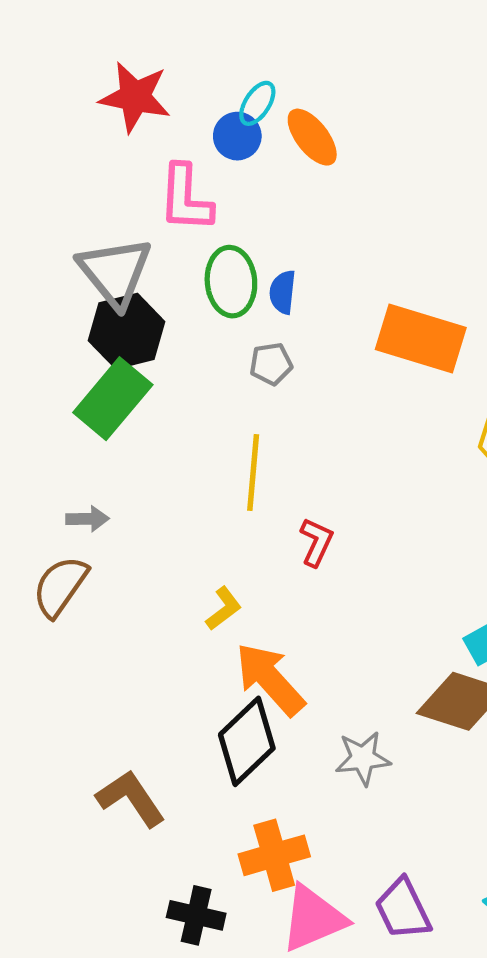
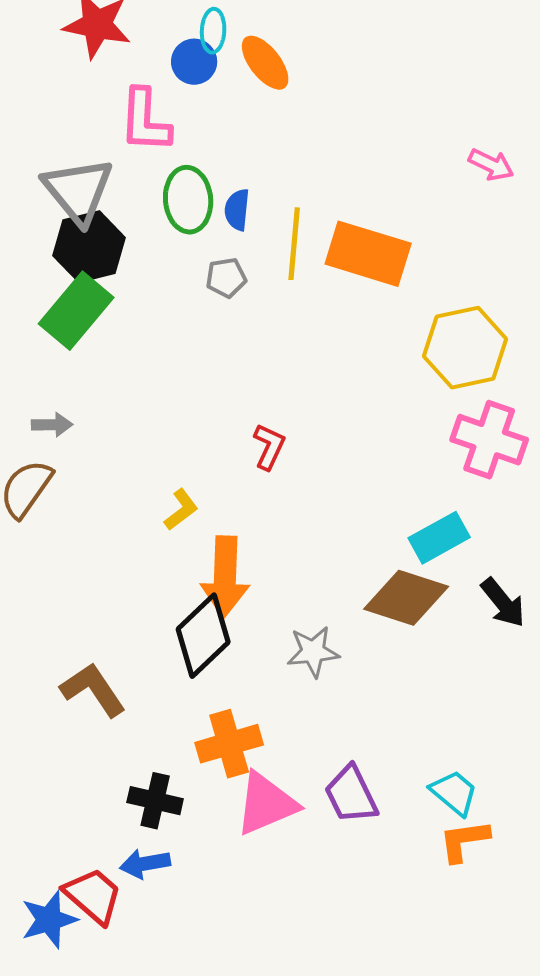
cyan ellipse: (257, 103) -> (213, 31), turned -30
yellow line: (253, 472) -> (294, 244), moved
orange arrow: (270, 679) -> (225, 577), turned -136

